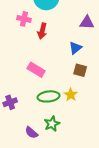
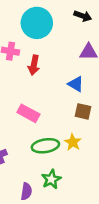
blue triangle: (75, 48) -> (76, 84), turned -48
purple semicircle: (31, 133) -> (26, 191), turned -120

